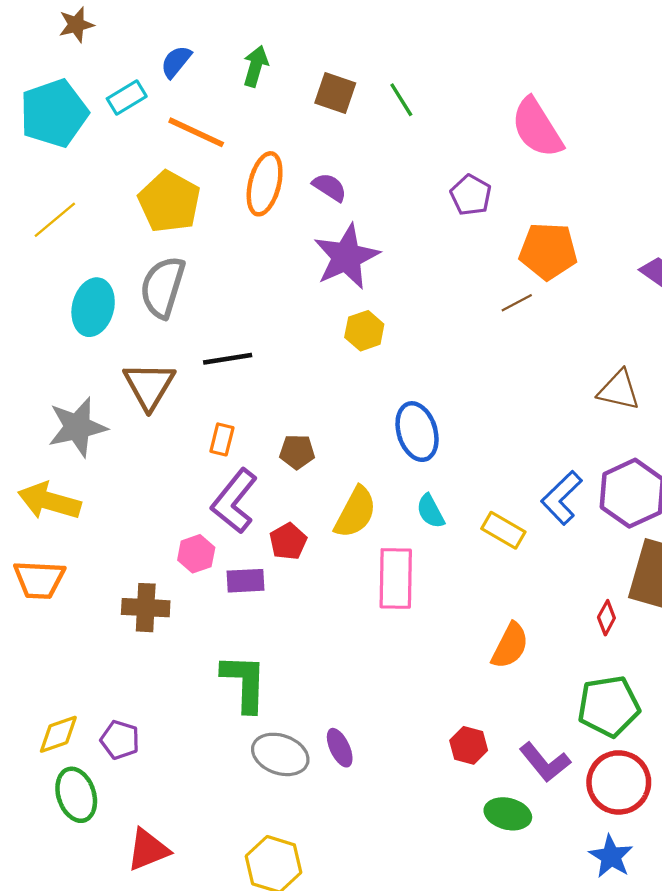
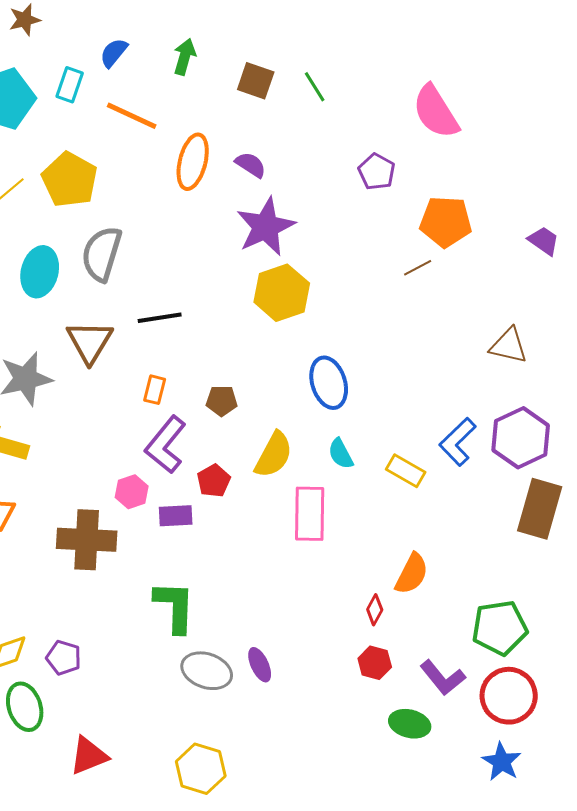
cyan rectangle: (127, 98) -> (70, 85), turned -40
yellow pentagon: (169, 202) -> (70, 180), moved
yellow hexagon: (364, 331) -> (282, 293), size x1.6
brown cross: (146, 608) -> (87, 540), size x1.4
red diamond: (606, 618) -> (375, 610), moved

